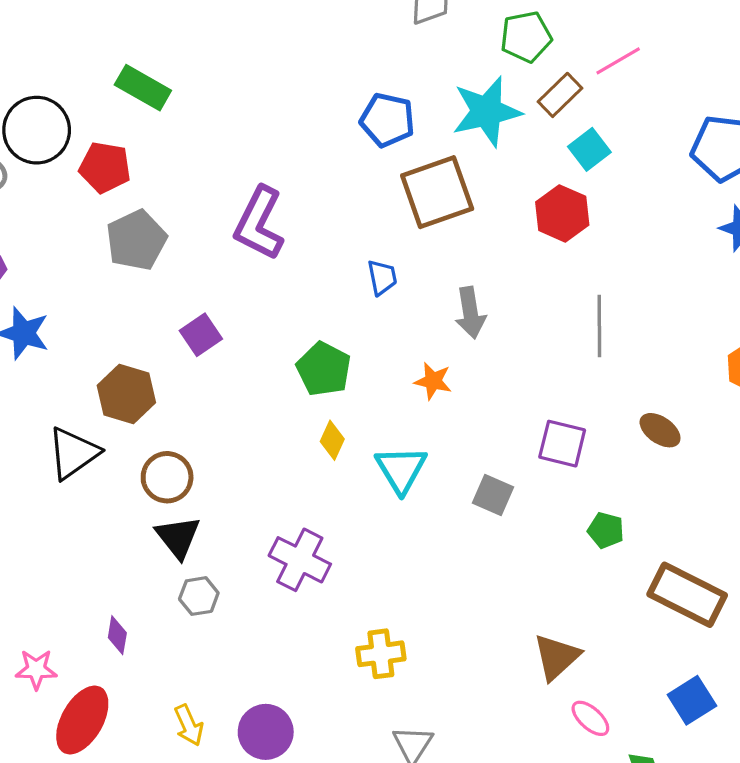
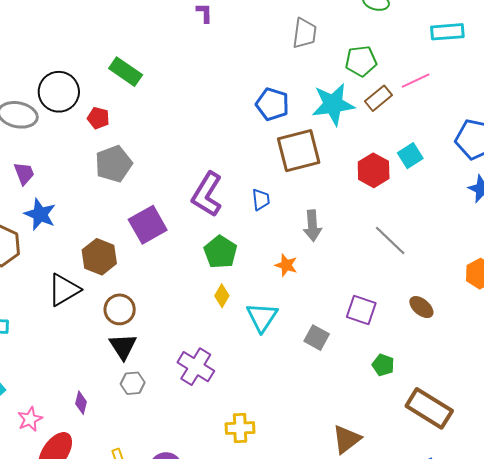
cyan square: (589, 149) -> (410, 156), moved
red pentagon: (105, 167) -> (98, 118), size x0.7
purple L-shape: (259, 223) -> (207, 194), moved
gray line: (599, 326) -> (390, 241), turned -51
purple square: (201, 335) -> (148, 225), size x1.5
pink star: (36, 669) -> (30, 419), turned -30

